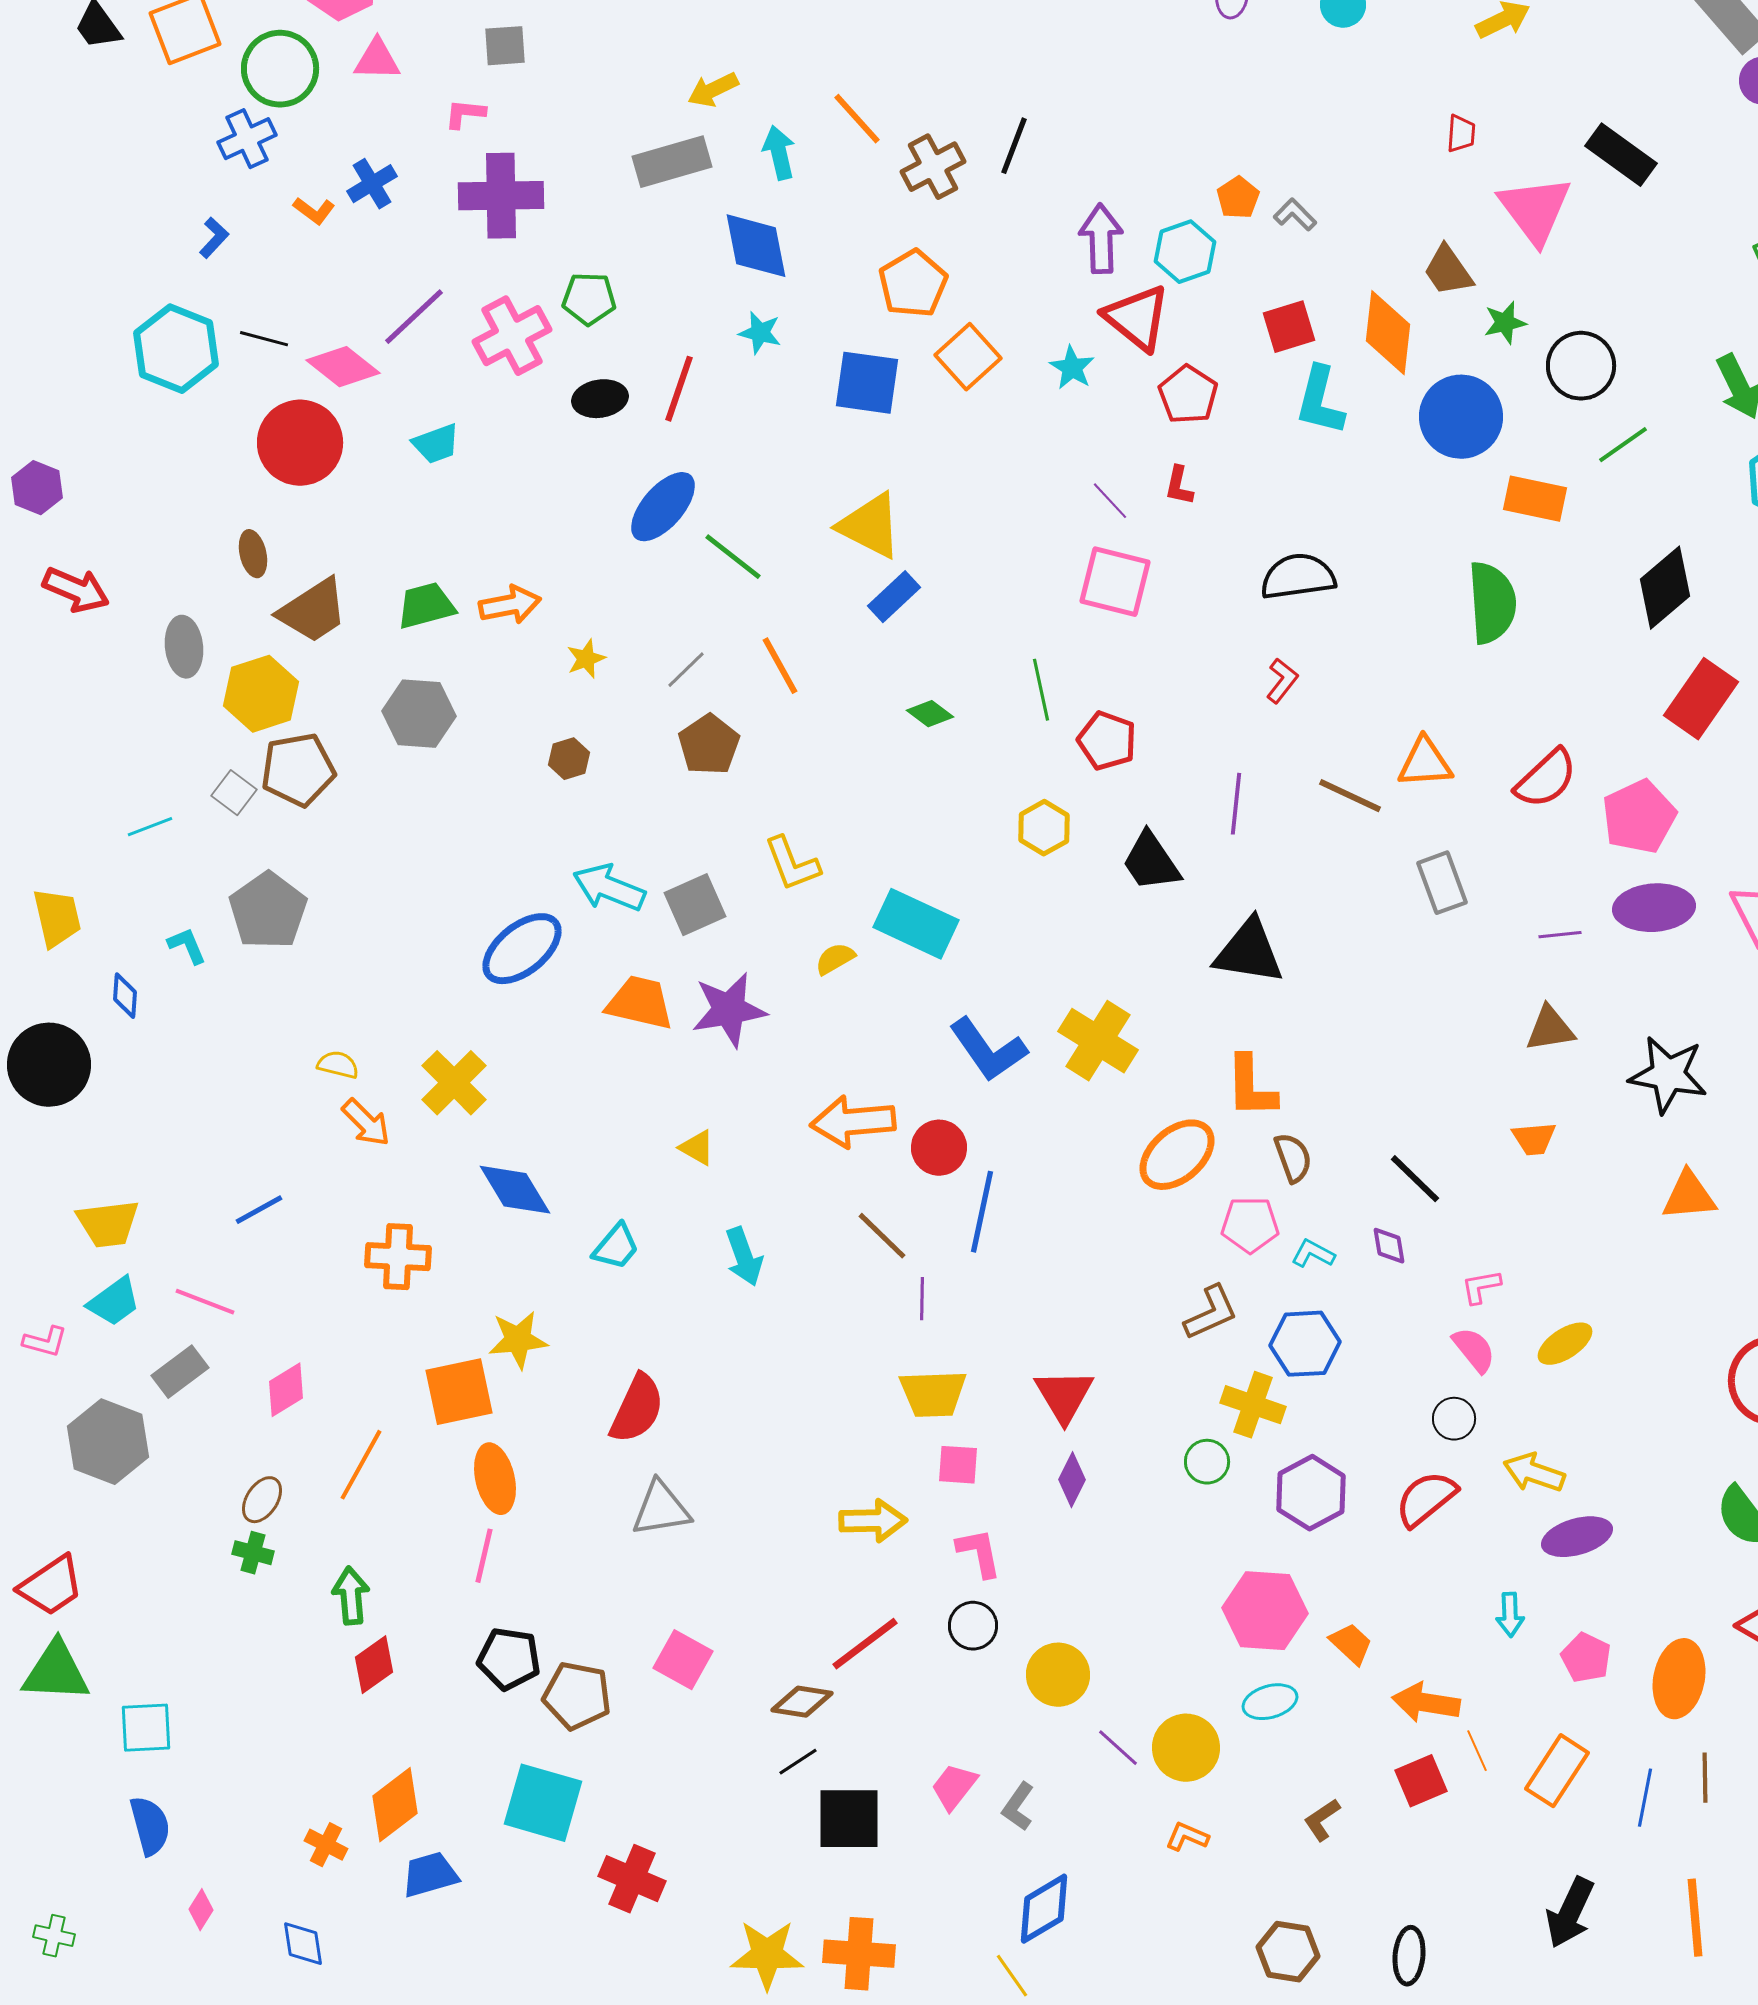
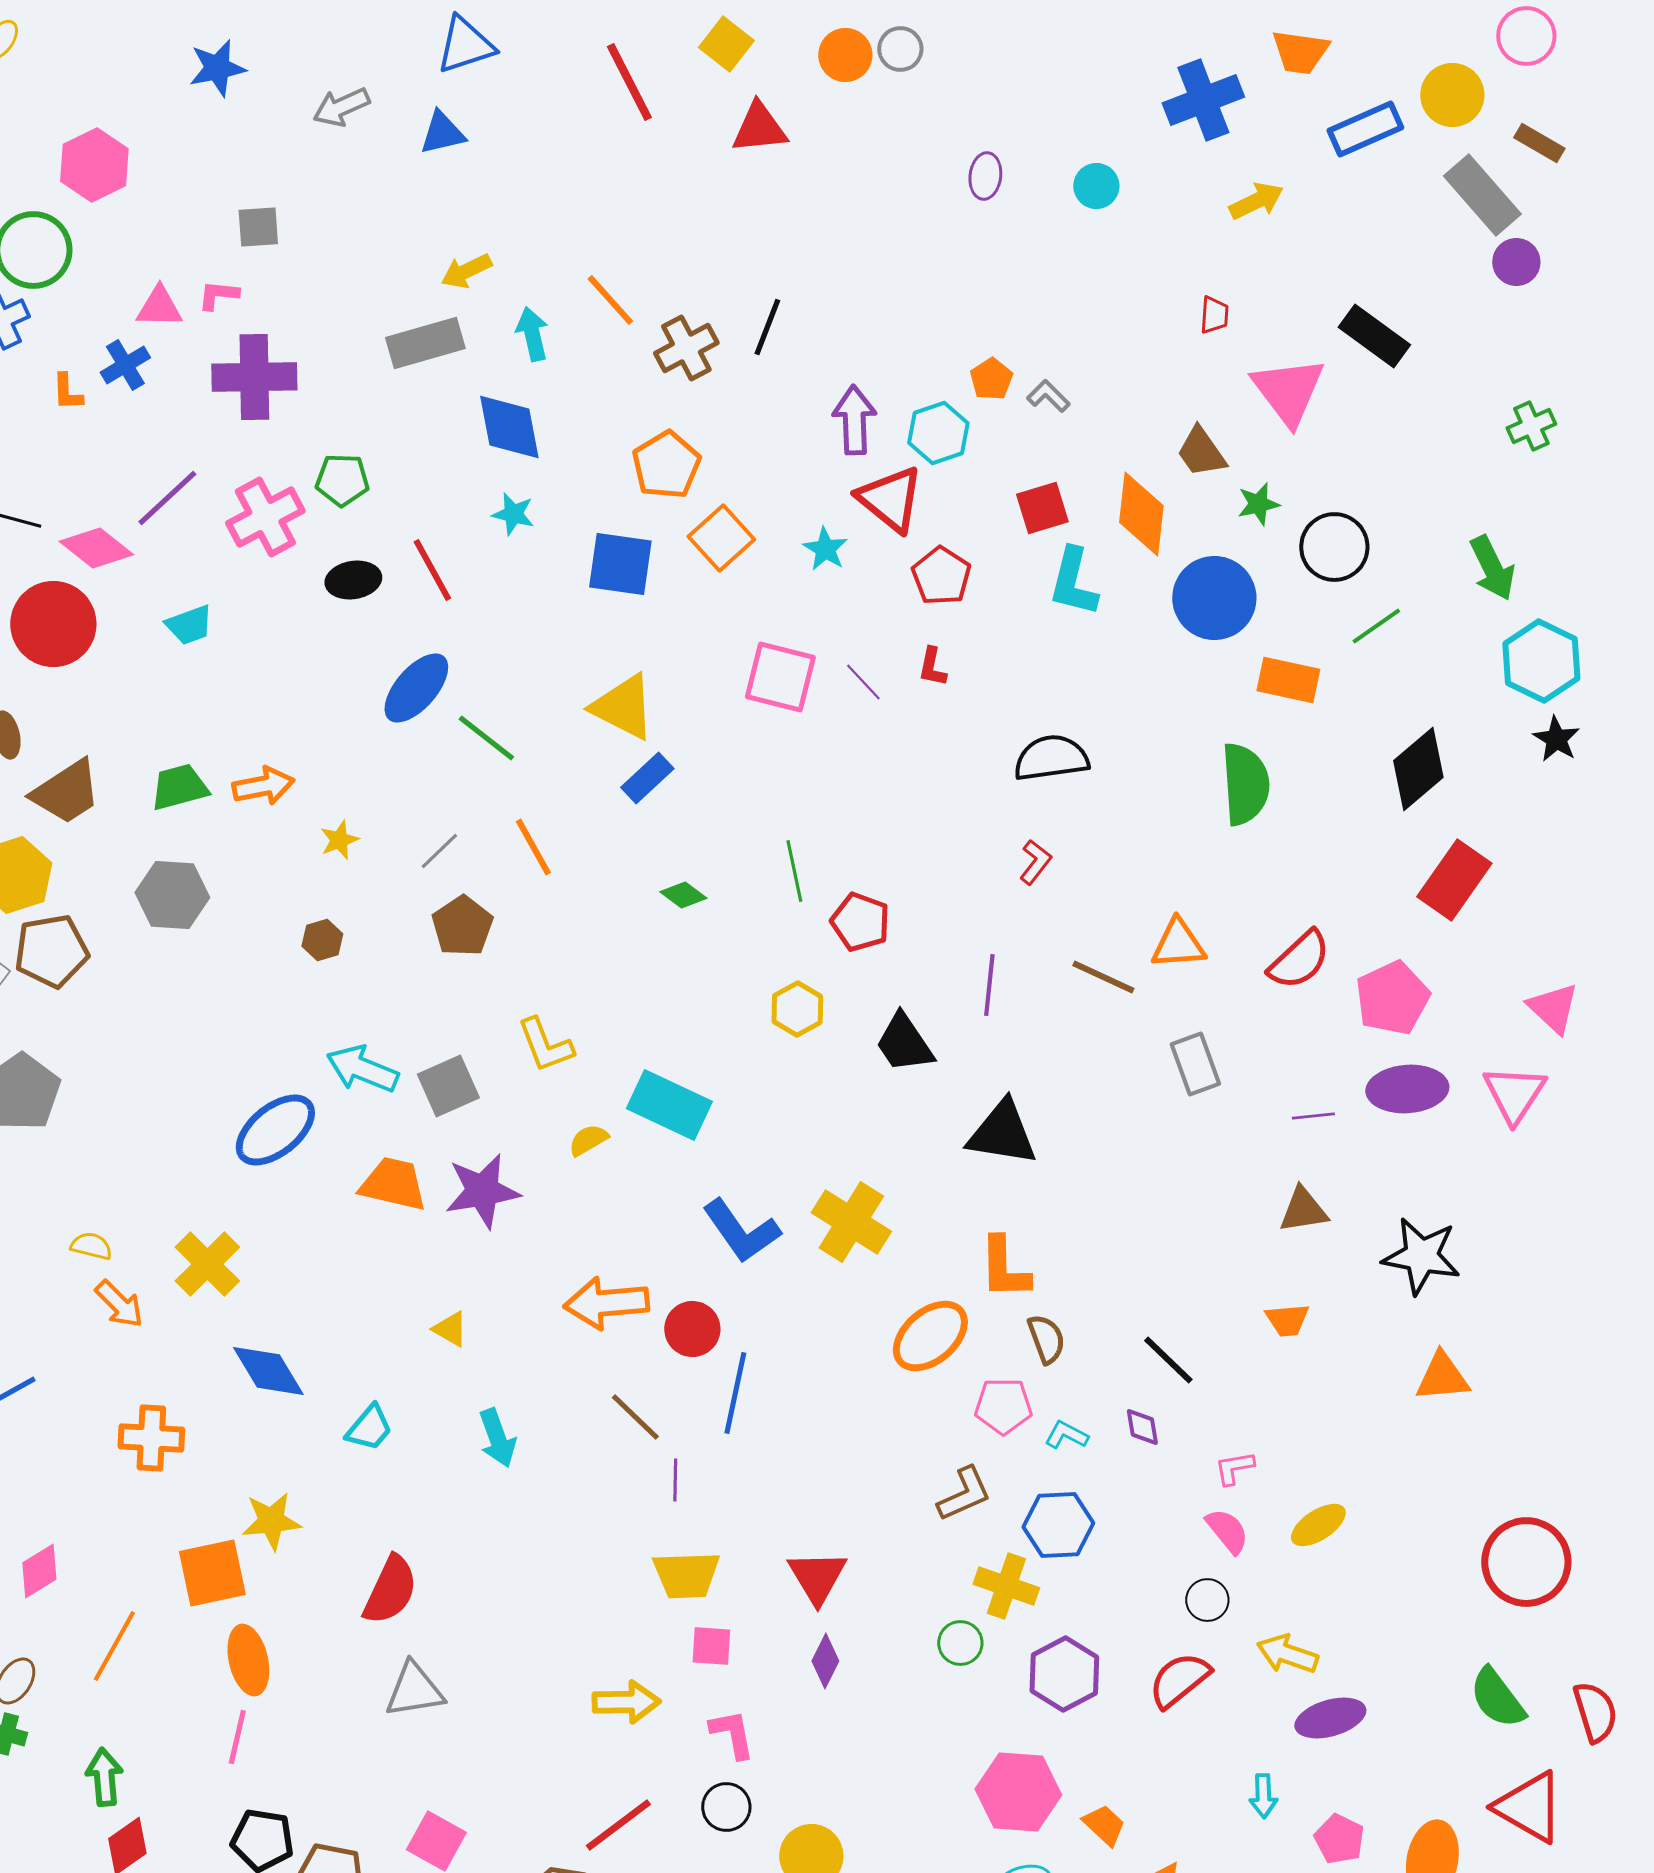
pink triangle: (377, 60) -> (159, 307), moved
orange L-shape: (314, 211) -> (67, 392), turned 51
red line: (679, 389) -> (432, 570), turned -48
pink square: (1115, 582) -> (780, 677), moved

